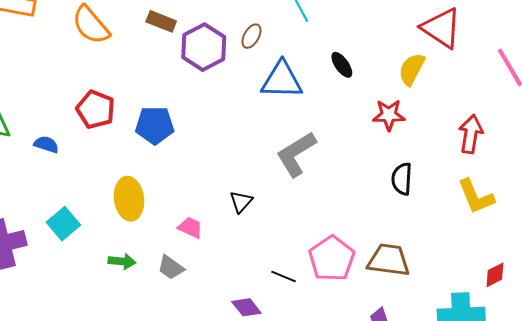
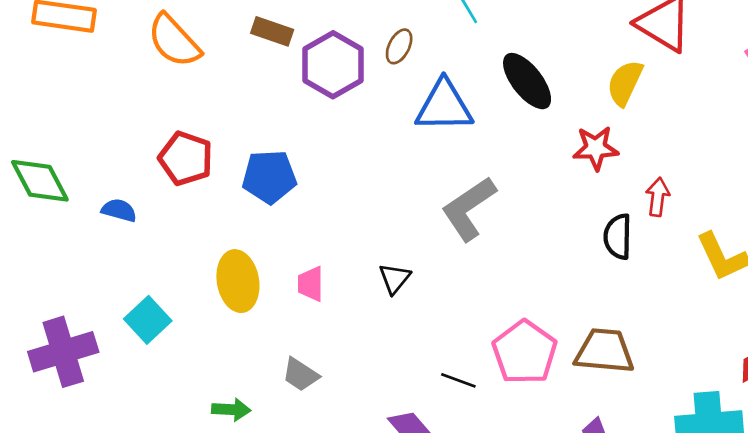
black ellipse: (342, 65) -> (527, 81), size x1.6
red arrow: (471, 134) -> (658, 197), moved, size x0.7
pink trapezoid: (190, 228) -> (311, 284), moved, turned -112
green arrow: (122, 261) -> (231, 410), moved

